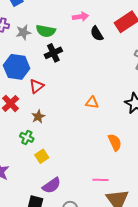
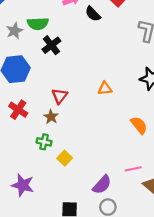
red triangle: (37, 86) -> (60, 96), moved
purple semicircle: (52, 186) -> (102, 185), moved

